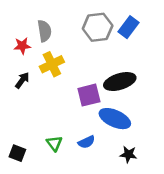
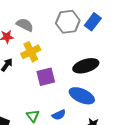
gray semicircle: (44, 31) -> (25, 25), turned -54
purple square: (89, 95) -> (46, 77), moved

